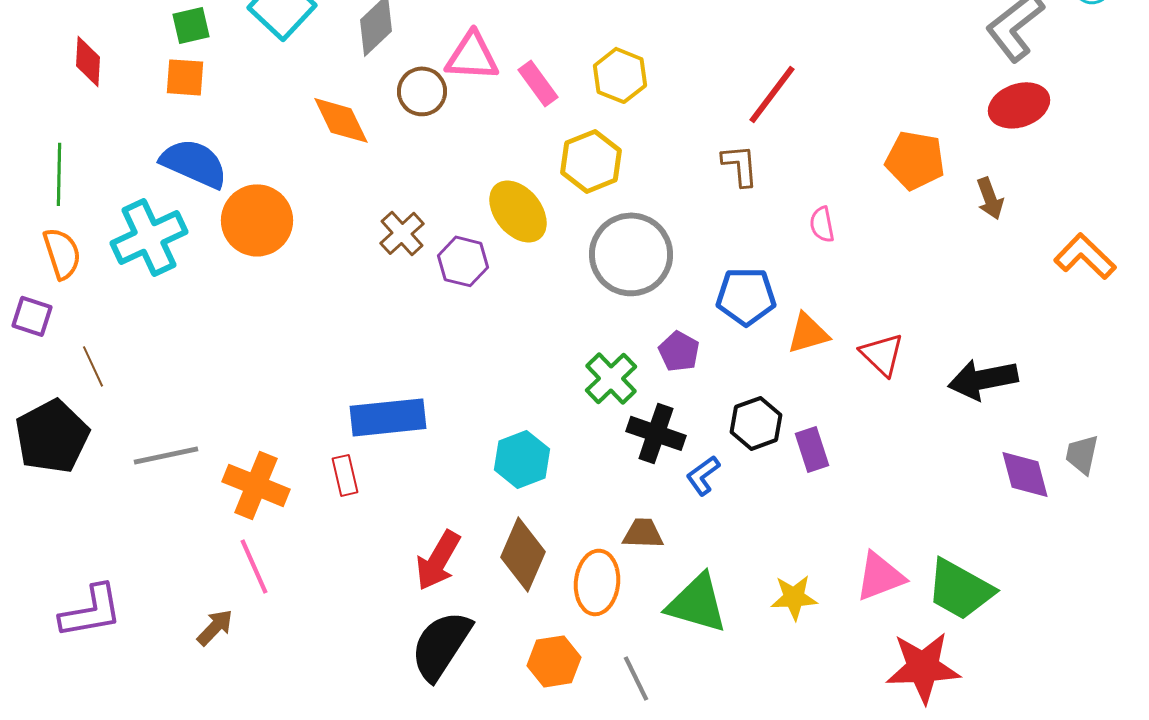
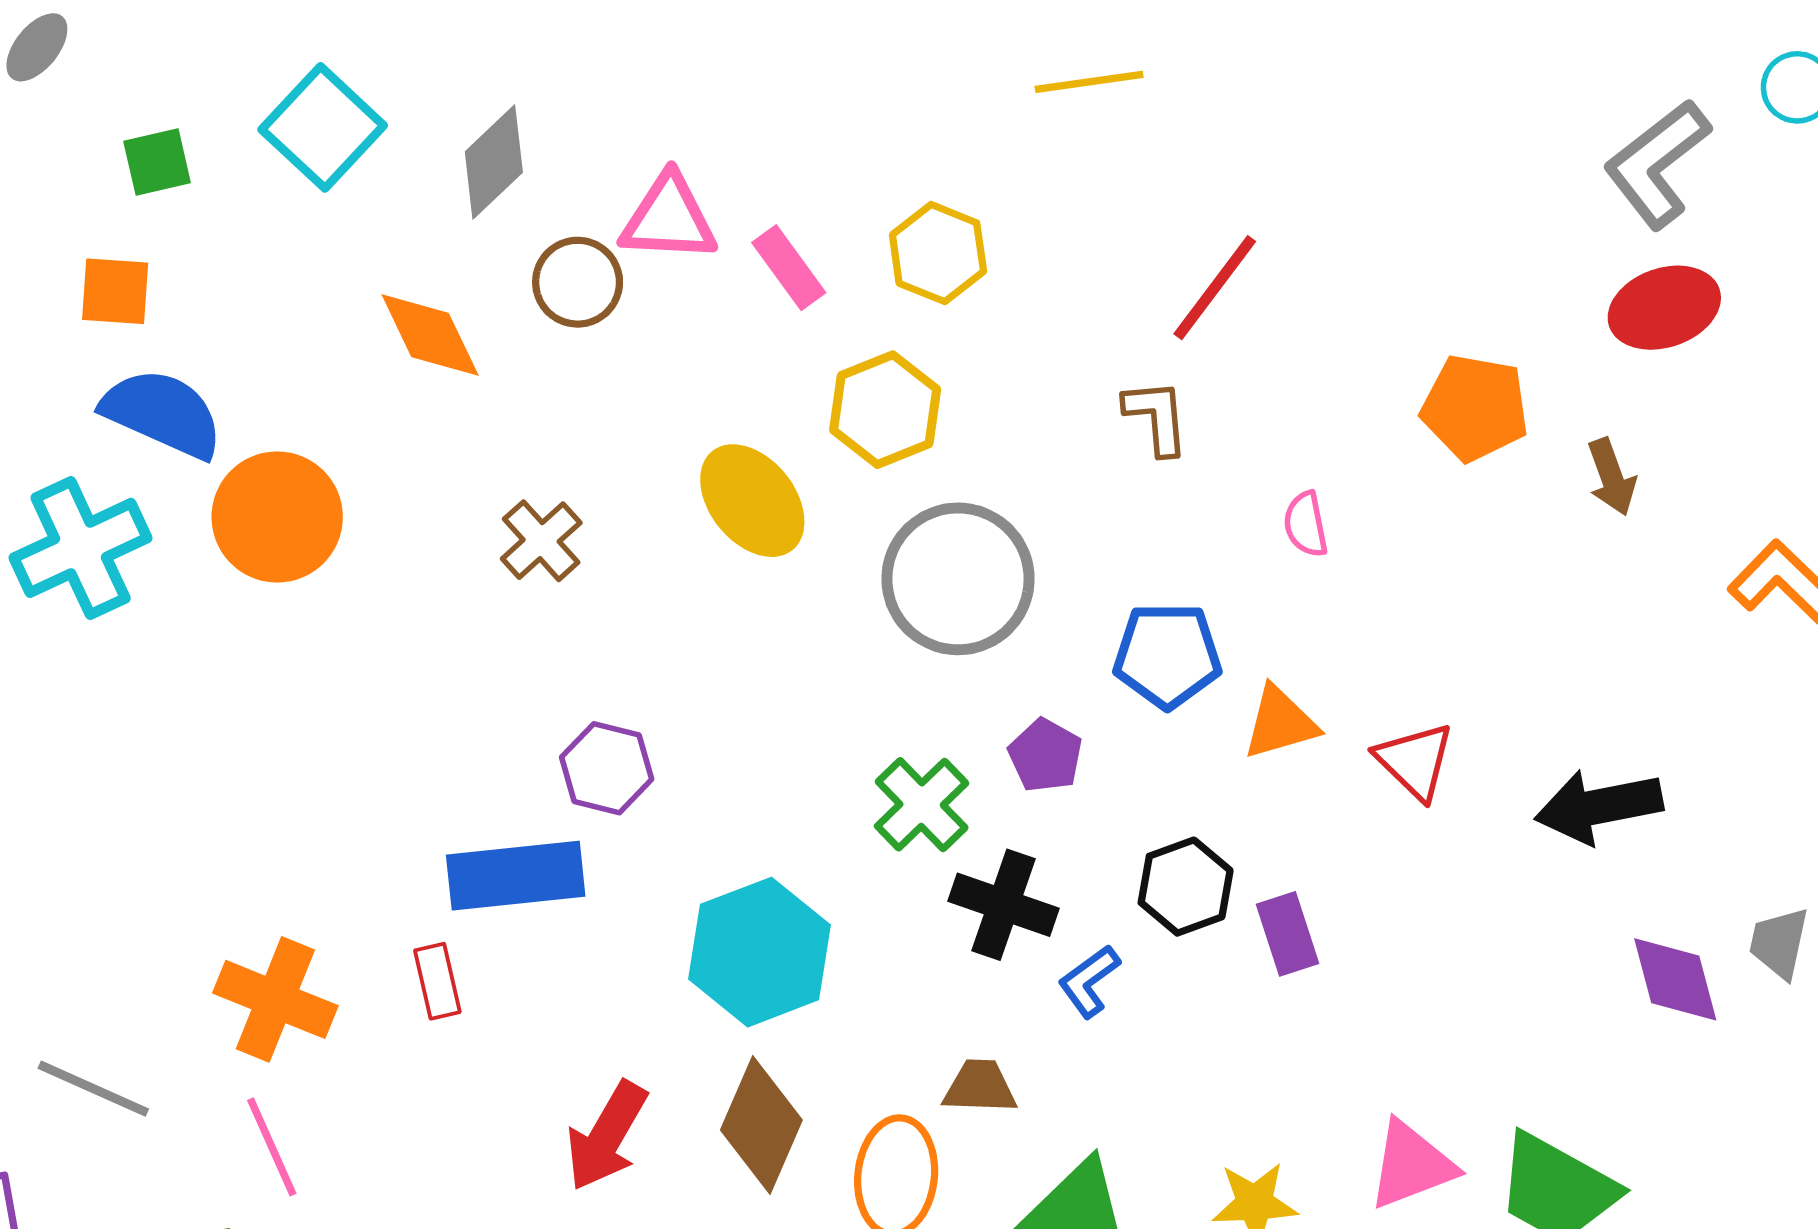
orange square: (185, 77) -> (115, 291), moved
purple hexagon: (463, 261) -> (607, 768), moved
gray line: (166, 455) -> (93, 1089), moved, turned 36
cyan hexagon: (522, 459) -> (760, 952), size x1.4

